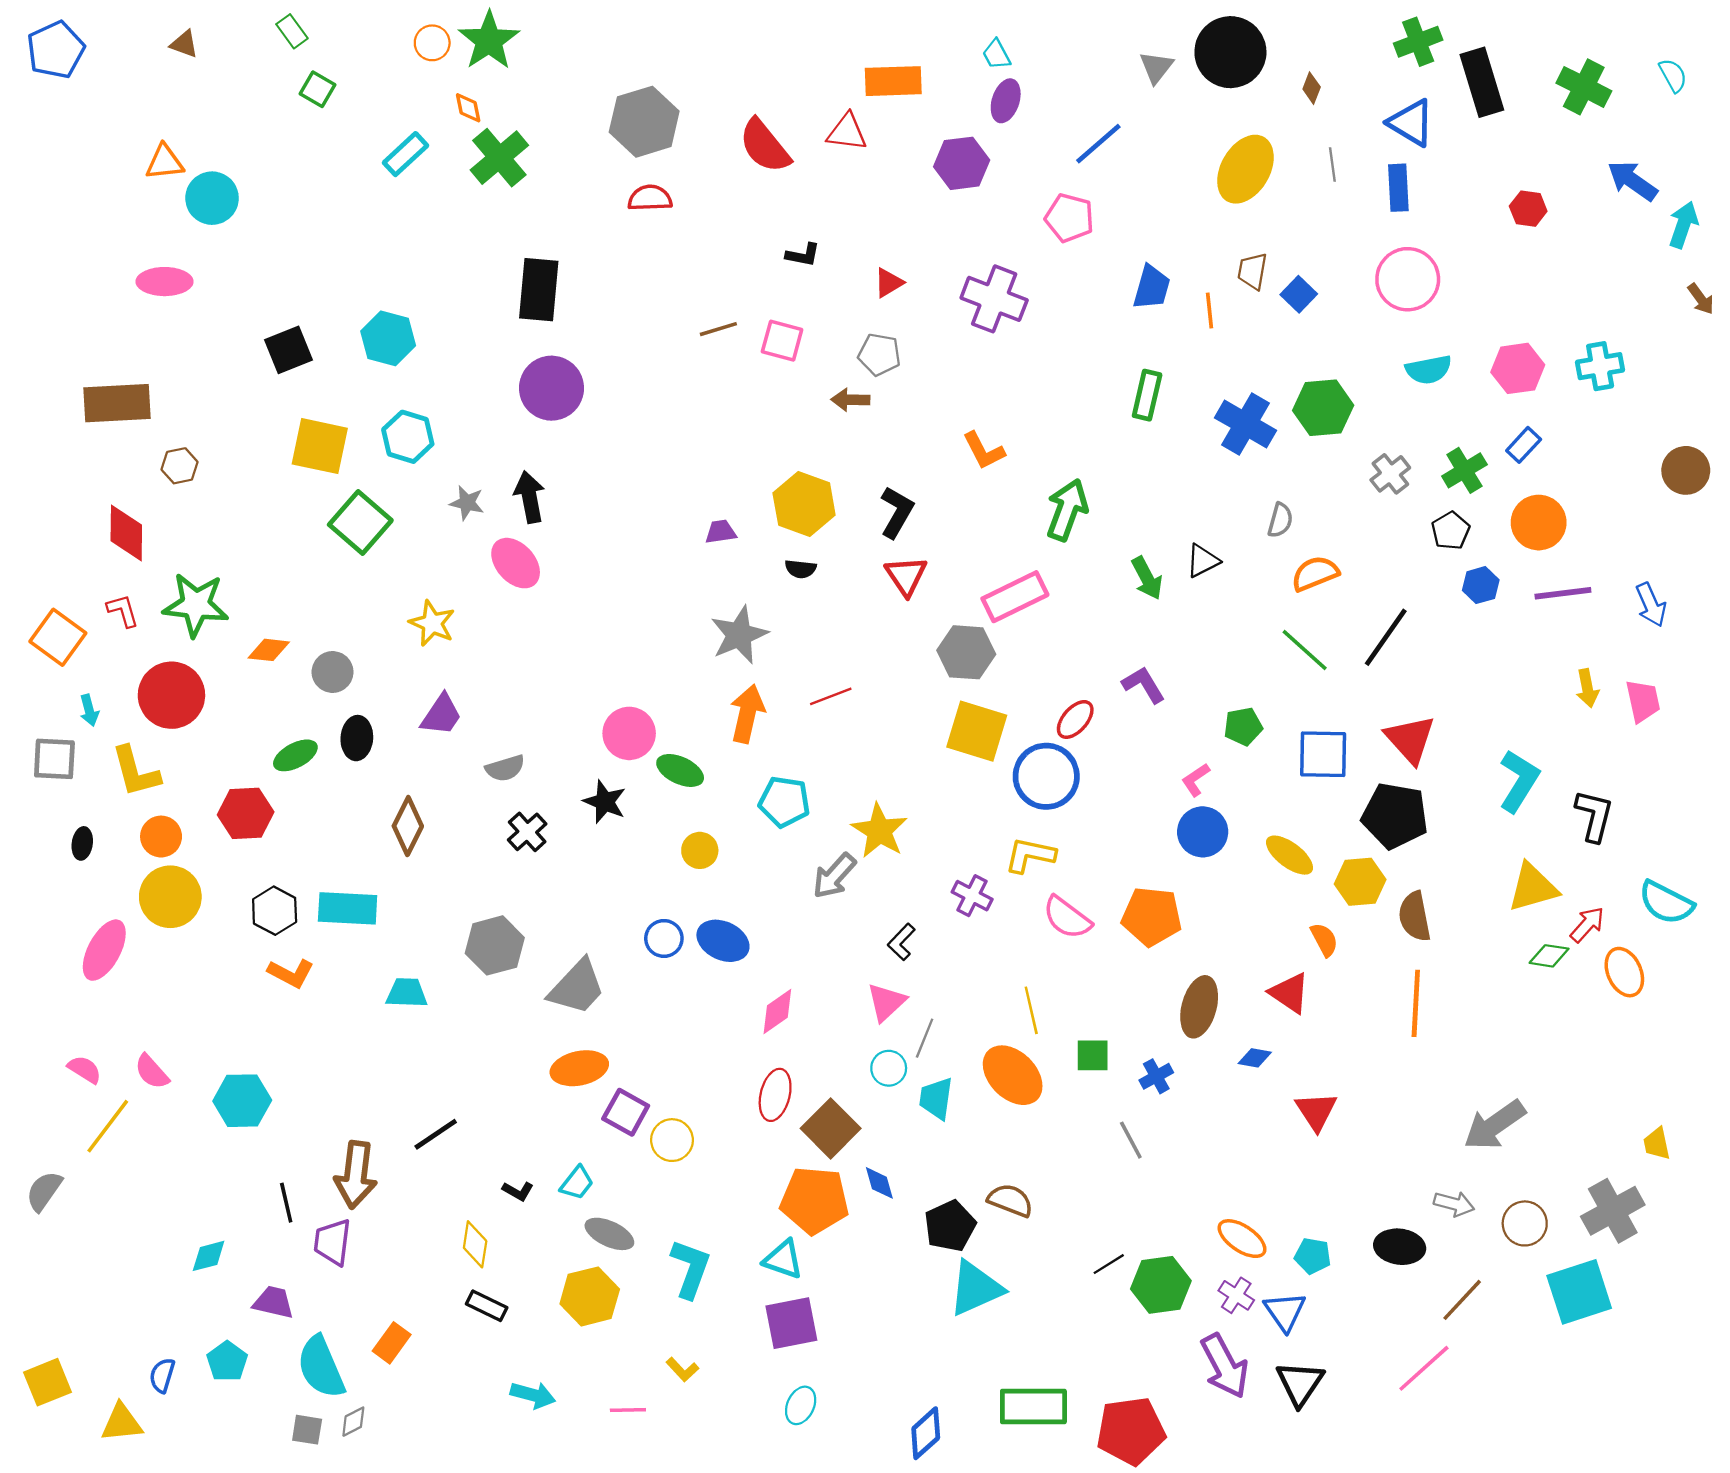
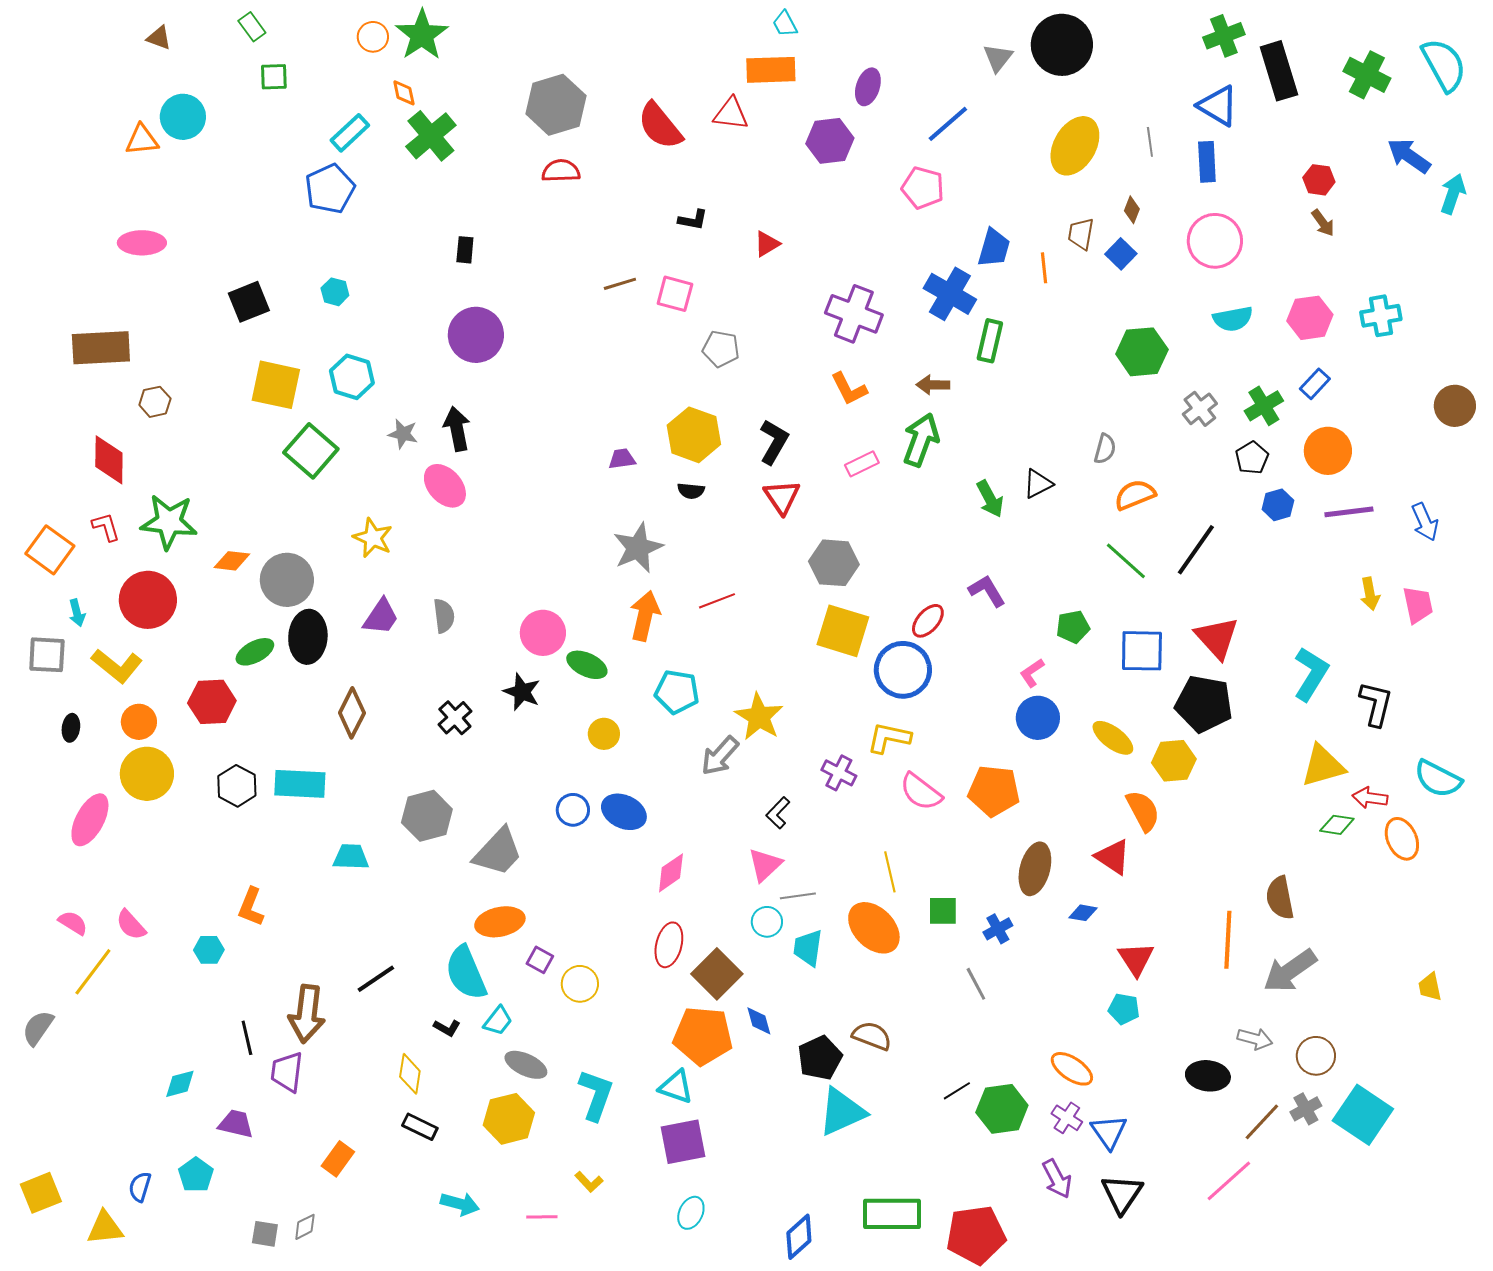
blue pentagon: (56, 50) -> (330, 189), moved
cyan trapezoid: (996, 54) -> (785, 24), moved
cyan semicircle: (1673, 75) -> (1444, 65), size x1.8
brown diamond: (1312, 88) -> (1132, 210), moved
green square: (317, 89) -> (274, 77), turned -32
cyan circle: (212, 198) -> (183, 117), moved
black rectangle: (539, 290) -> (465, 250), size x0.5
purple cross: (994, 299) -> (854, 314), moved
brown arrow: (1701, 299) -> (1323, 223), moved
cyan hexagon: (388, 338) -> (335, 292), size x0.6
gray pentagon: (879, 355) -> (721, 349), moved
brown arrow: (850, 400) -> (933, 385), moved
blue cross: (1245, 424) -> (950, 294), moved
pink rectangle: (1015, 597) -> (862, 464), moved, size x0.6
gray circle: (333, 672) -> (287, 580), size x1.5
black ellipse: (357, 738) -> (308, 637), size x1.4
gray semicircle: (505, 768) -> (444, 616), moved, turned -80
yellow L-shape: (136, 772) -> (117, 666), turned -36
brown semicircle: (1415, 916) -> (1280, 898), moved
red arrow: (1587, 925) -> (1370, 798), turned -124
orange semicircle: (1324, 940) -> (1143, 811), size x1.4
orange L-shape: (291, 973) -> (251, 907), moved, turned 84
orange line: (1416, 1003) -> (1228, 940), moved
gray line: (925, 1038) -> (798, 896), turned 60
cyan hexagon: (242, 1101) -> (209, 950), size x0.6
purple square: (626, 1112) -> (540, 960), size x0.7
gray cross: (1613, 1211) -> (1306, 1109), moved, size x0.6
cyan pentagon: (1313, 1256) -> (1124, 1009), moved
cyan square: (1579, 1292) -> (1363, 1115), turned -38
purple arrow: (1225, 1366) -> (1057, 1179), size x0.7
cyan semicircle: (321, 1367) -> (466, 973), moved

